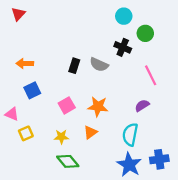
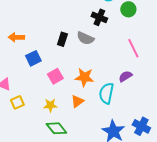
black cross: (123, 47) -> (99, 17), moved
blue square: (32, 90) -> (33, 58), moved
cyan semicircle: (130, 135) -> (106, 93), moved
blue cross: (159, 159) -> (141, 126), turned 36

